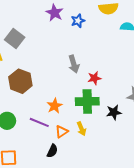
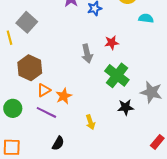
red star: (94, 78) -> (112, 43), moved
green cross: (87, 101) -> (117, 75), moved, turned 35
orange triangle: (62, 132) -> (44, 90), moved

